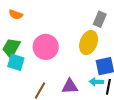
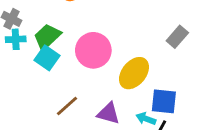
yellow ellipse: (89, 43) -> (134, 73), moved

